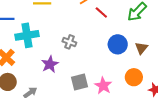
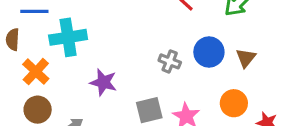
gray cross: (69, 42) -> (170, 61), moved
purple star: (50, 64) -> (103, 82), turned -30

